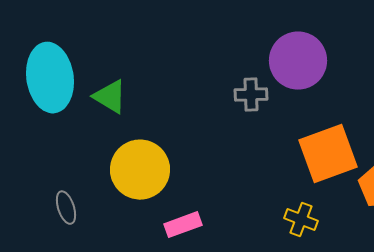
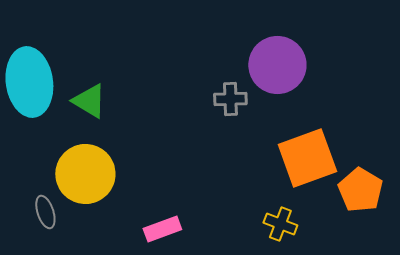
yellow circle: (140, 170) -> (85, 174), moved

